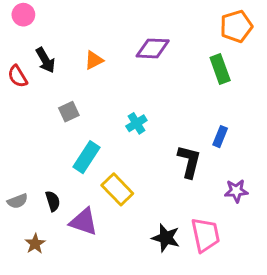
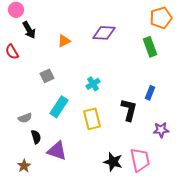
black arrow: (45, 60) -> (29, 30), moved
yellow rectangle: (117, 189) -> (92, 119), moved, turned 30
gray semicircle: (18, 201) -> (25, 118), moved

